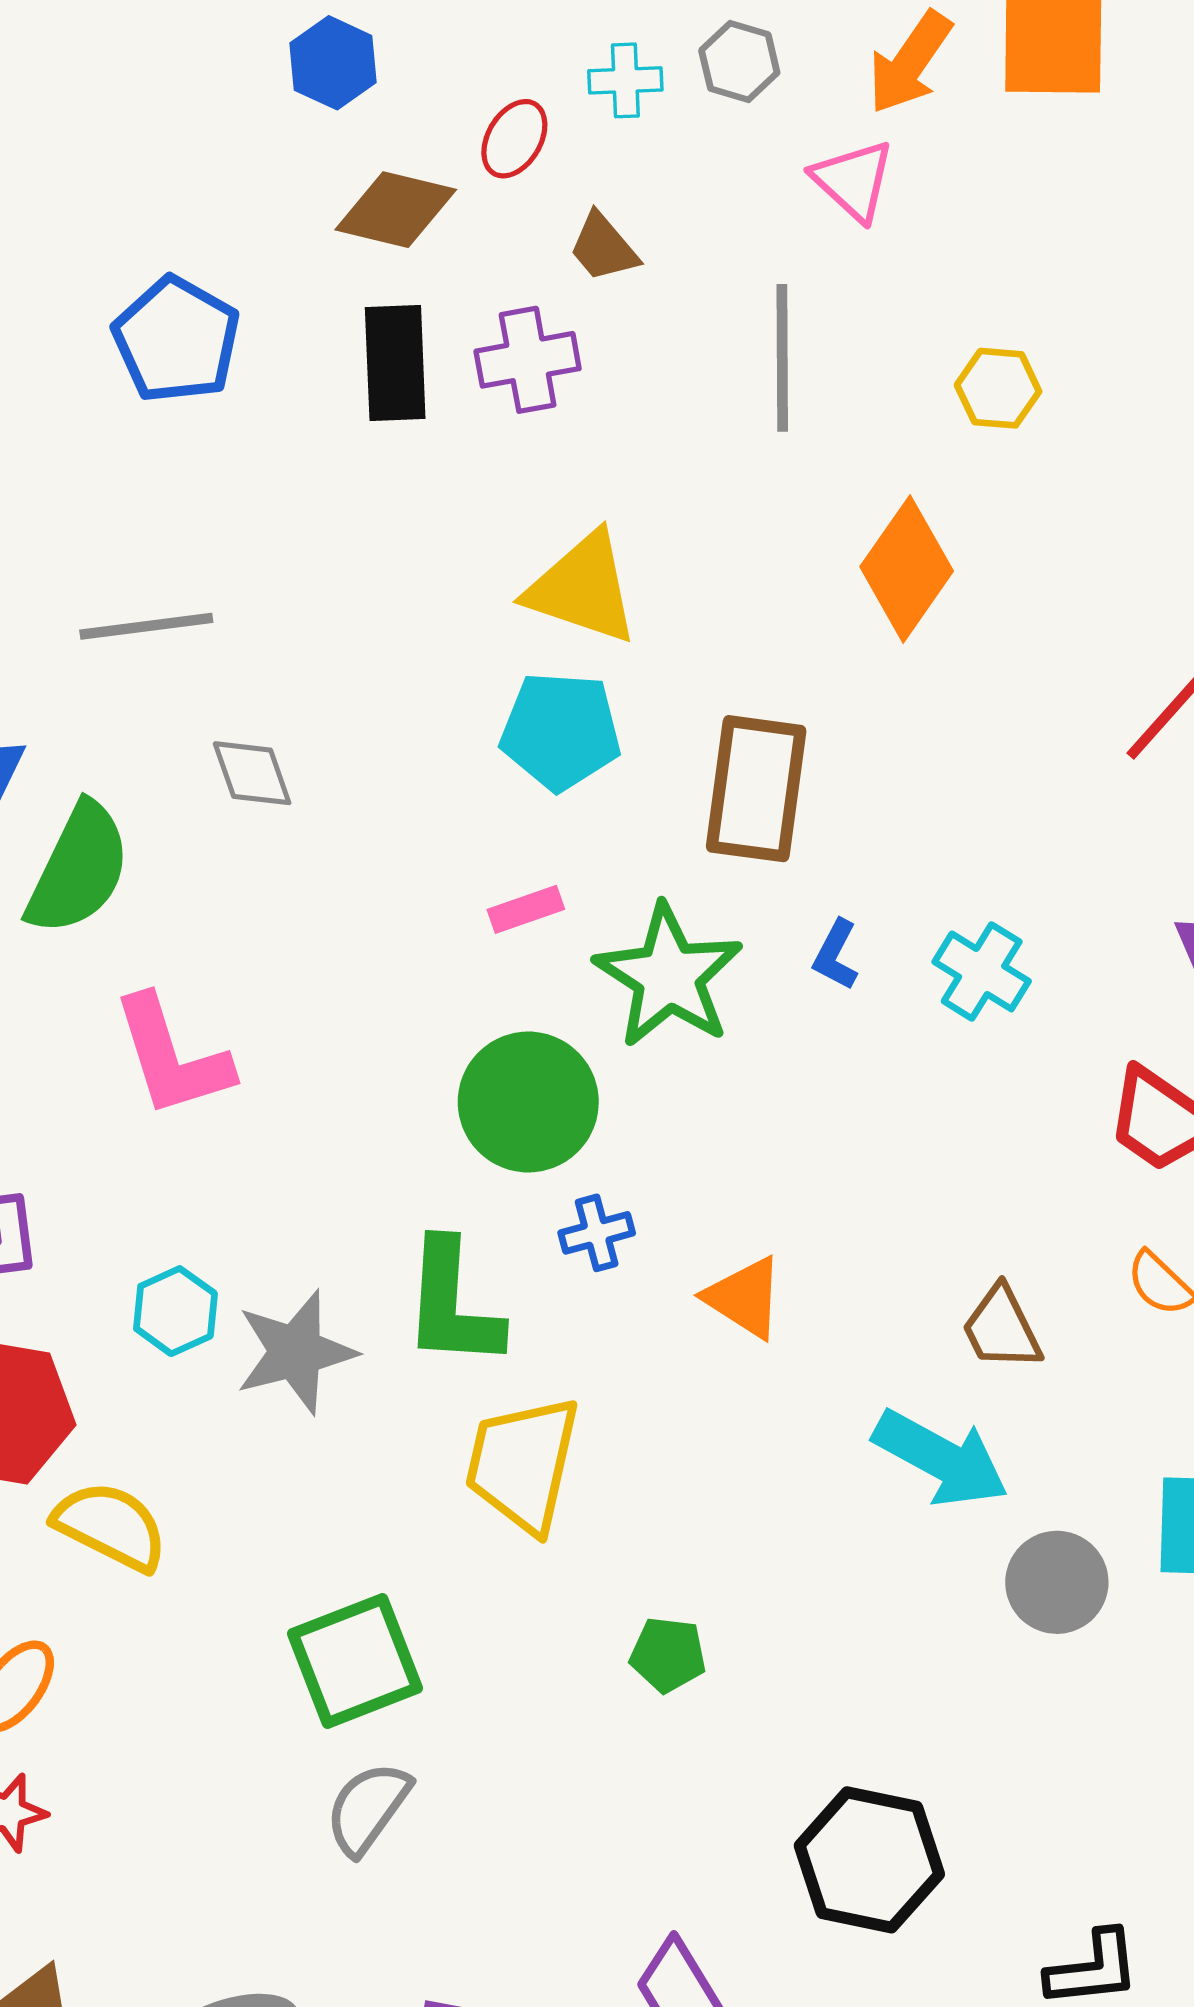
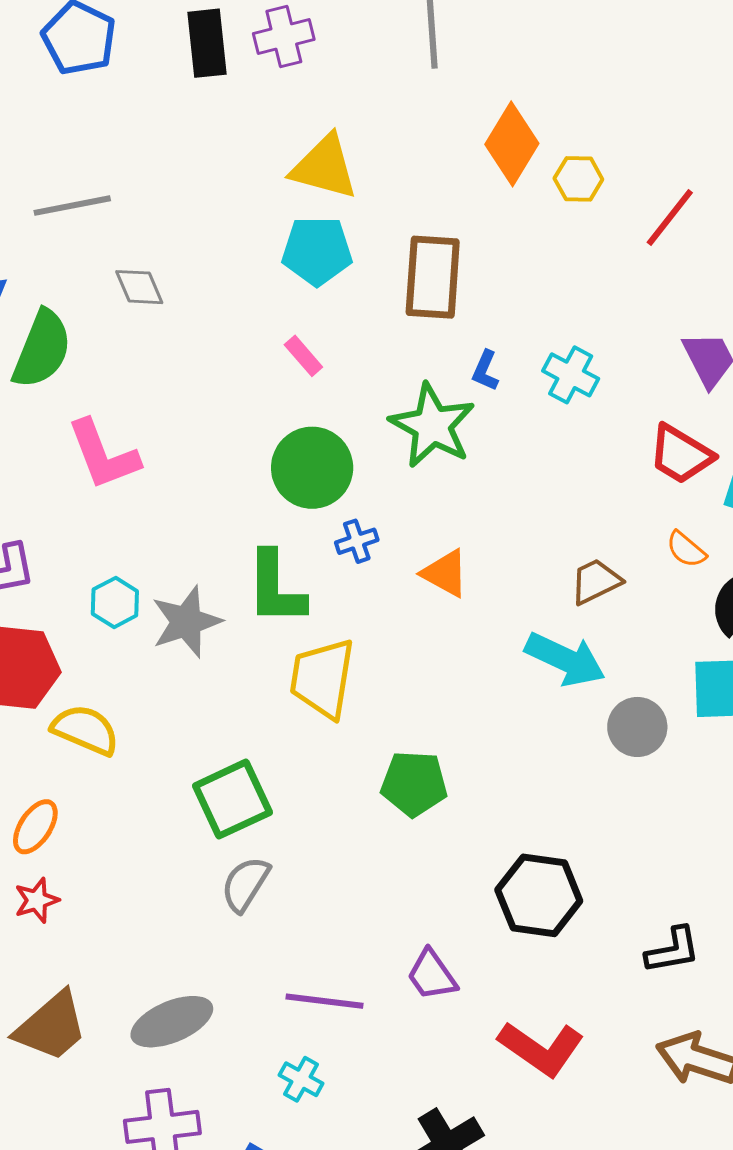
yellow hexagon: (998, 388) -> (578, 179), moved
pink rectangle: (526, 909) -> (303, 356), turned 72
green star: (669, 976) -> (432, 426), moved
brown trapezoid: (1002, 1328) -> (596, 581), turned 94
green pentagon: (668, 1655) -> (414, 784), size x1.5

